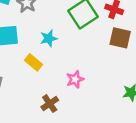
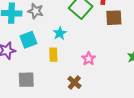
yellow rectangle: (33, 62) -> (53, 55), turned 64

